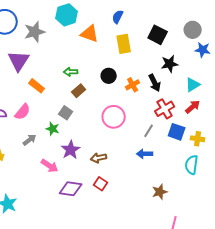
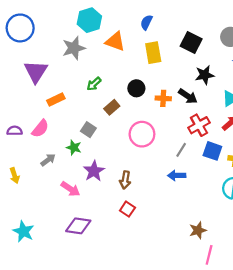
gray star: (35, 32) -> (74, 48), moved
green arrow: (71, 72) -> (94, 84), turned -40
black arrow: (155, 83) -> (188, 96), turned -30
orange cross: (133, 85) -> (163, 98), turned 32
orange rectangle: (37, 86) -> (56, 99), turned -63
brown rectangle: (79, 91) -> (112, 107), moved
brown arrow: (99, 158) -> (125, 180), turned -70
purple diamond: (71, 189) -> (78, 226), moved
brown star: (160, 192) -> (198, 230), moved

